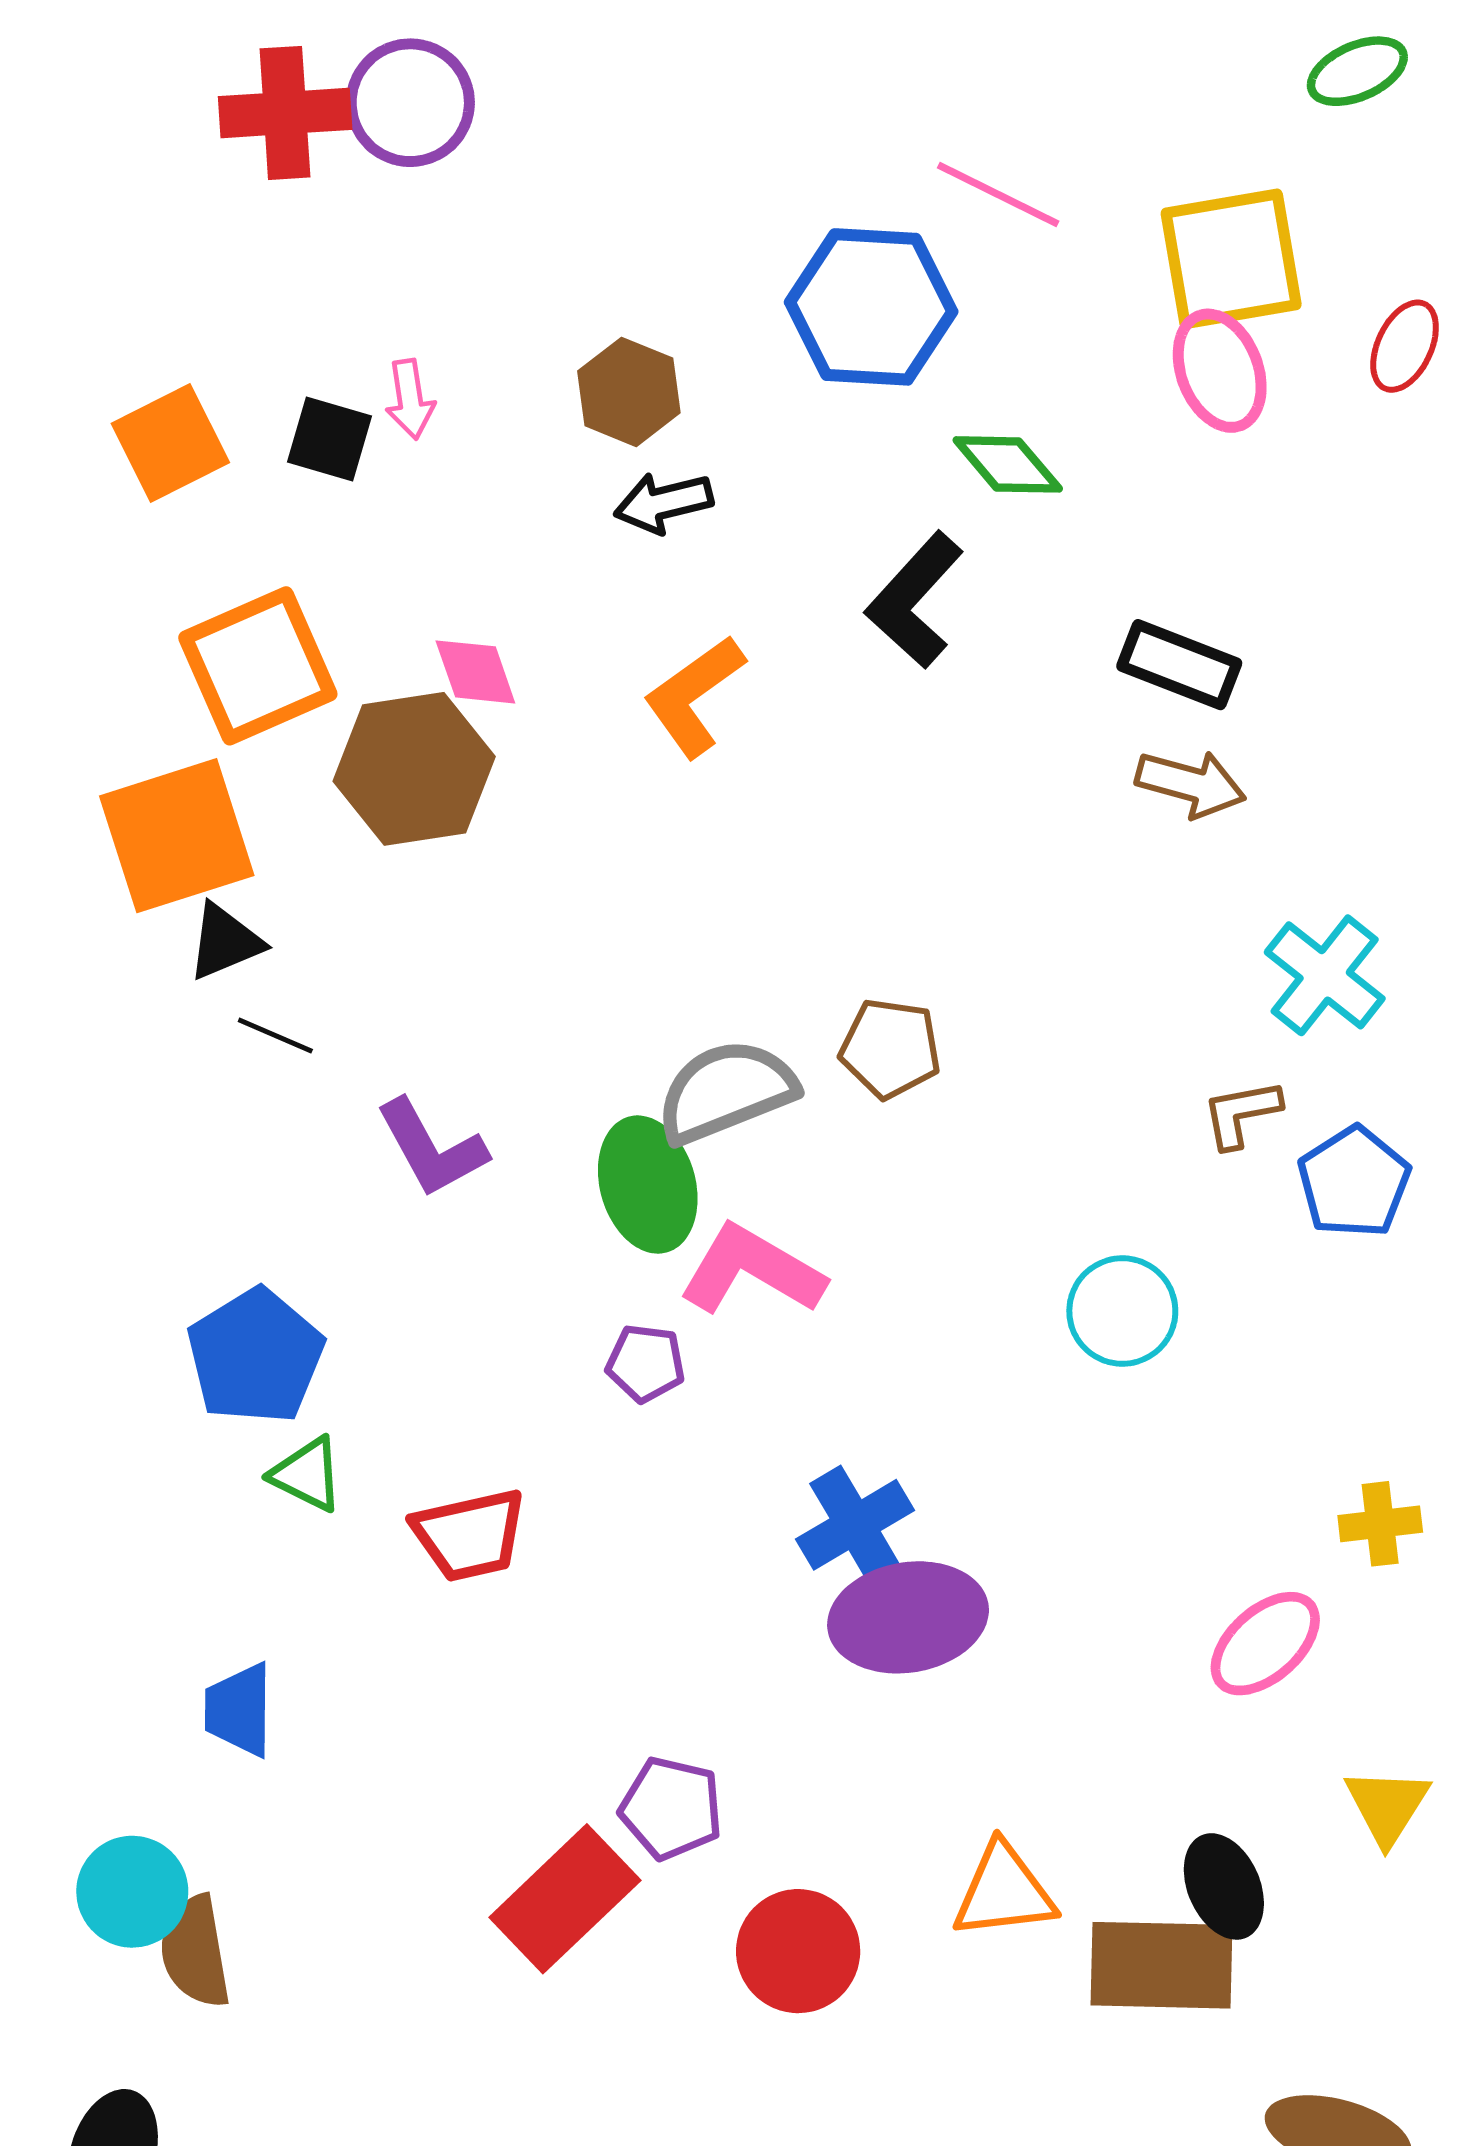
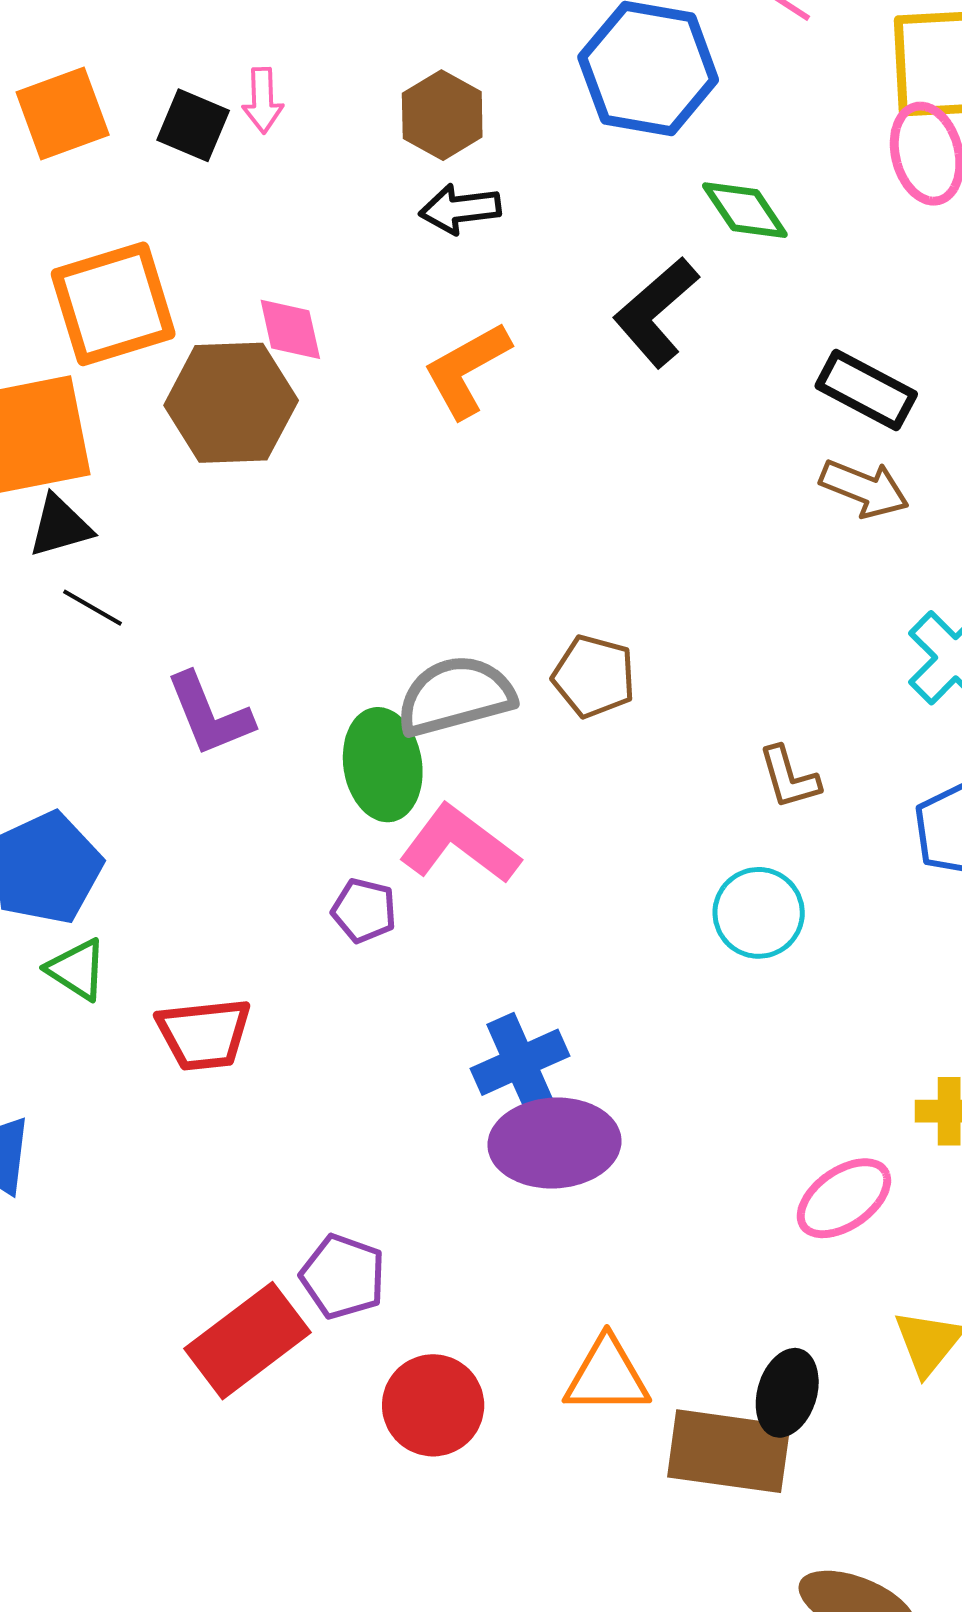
brown L-shape: (1241, 1113) -> (789, 778), moved, turned -102
black ellipse: (1224, 1886) -> (787, 1393), turned 34

